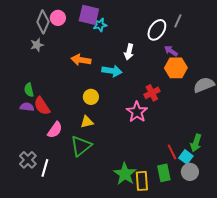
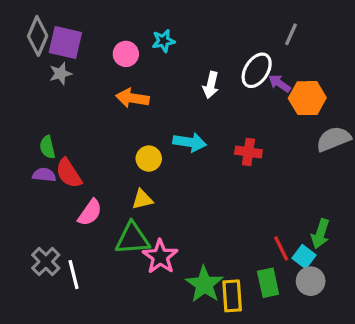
purple square: (89, 15) -> (65, 42), moved
pink circle: (58, 18) -> (126, 54), moved
gray diamond: (43, 22) -> (38, 36), moved
white ellipse: (157, 30) -> (257, 70), moved
orange hexagon: (176, 68) -> (307, 98), moved
cyan arrow: (112, 71) -> (190, 142), moved
red cross: (152, 93) -> (248, 152), turned 35
pink star: (137, 112) -> (160, 257), moved
green triangle: (81, 146) -> (132, 239), turned 35
white line: (45, 168) -> (74, 275), turned -30

